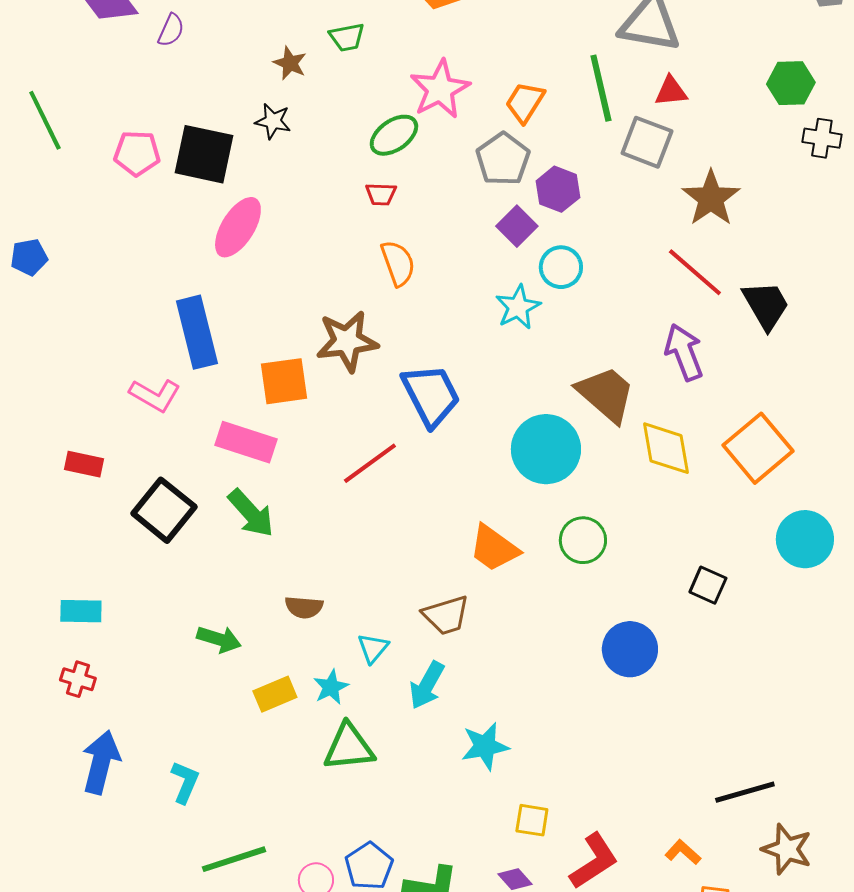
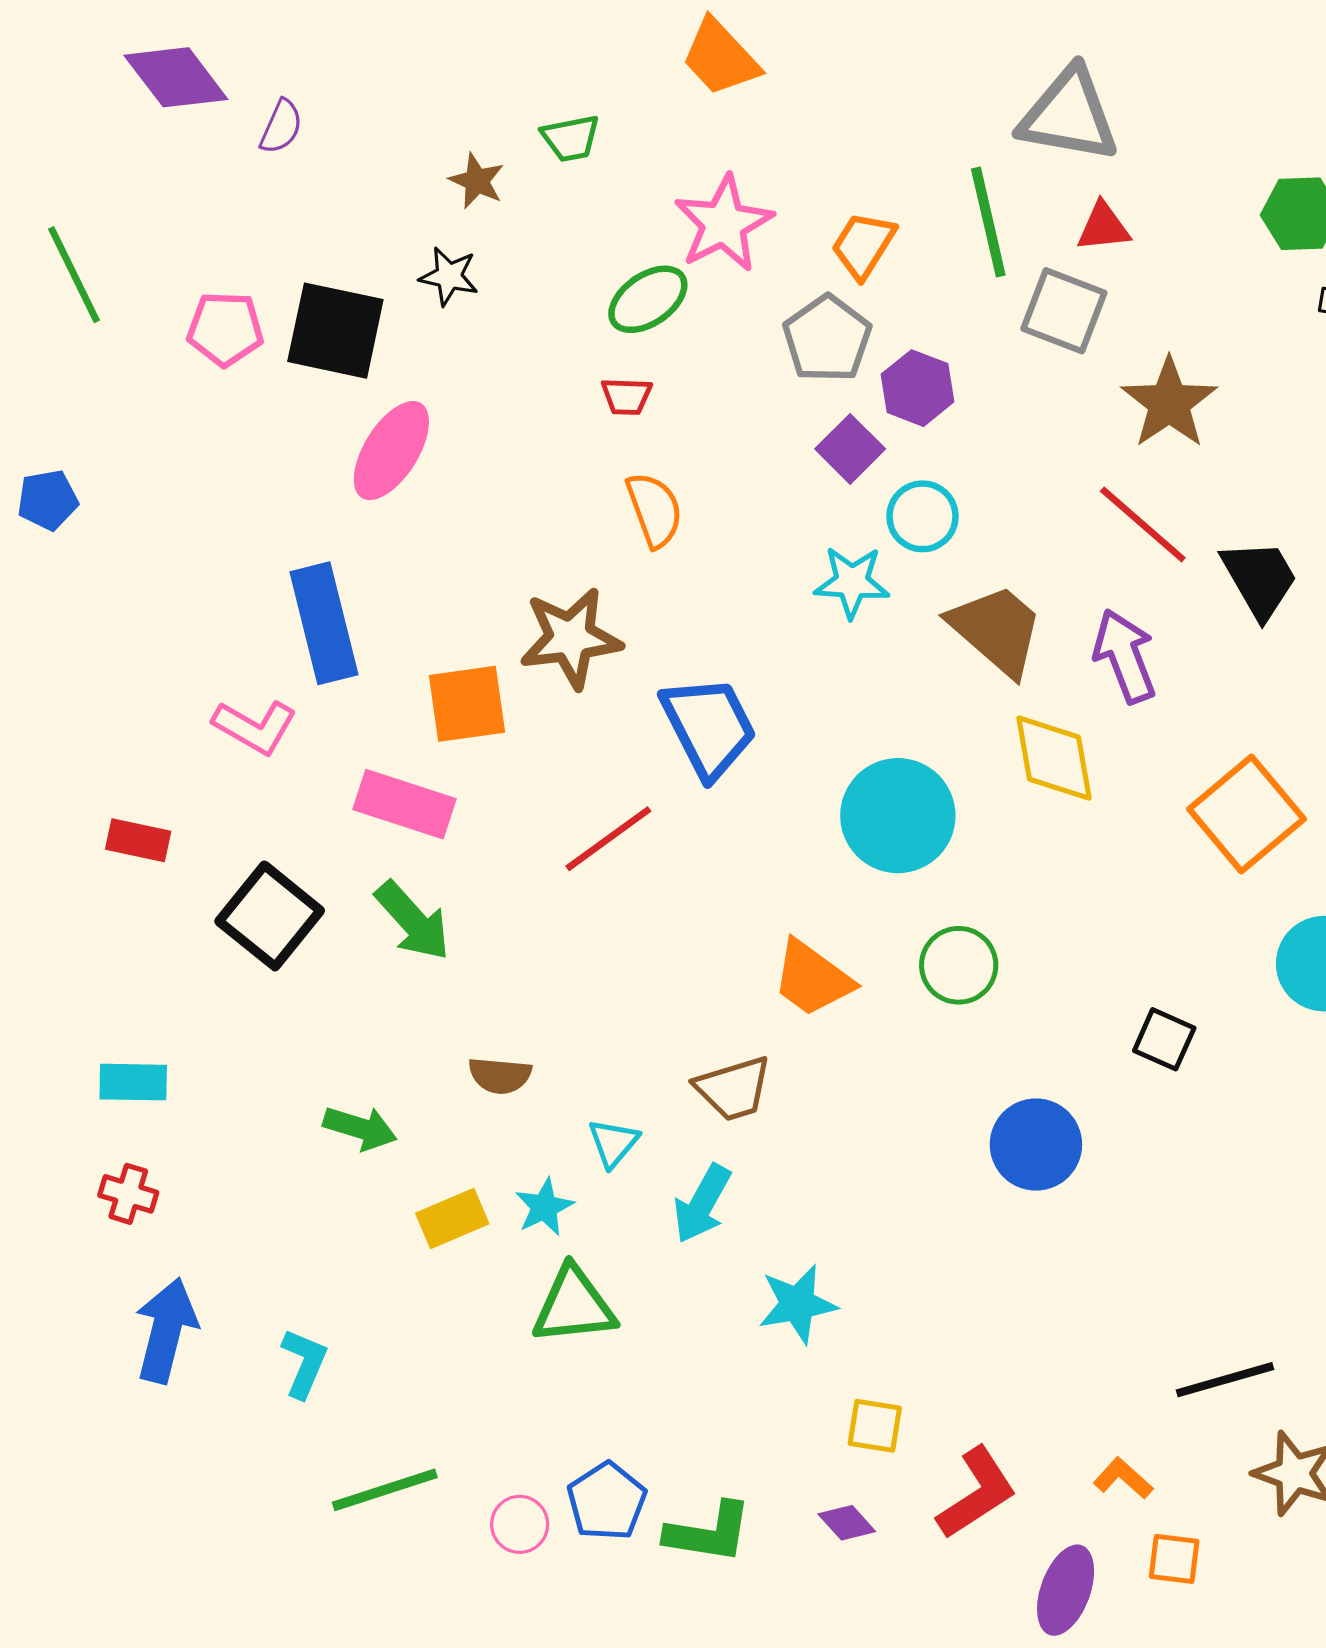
cyan star: (518, 307) -> (852, 582), turned 30
brown trapezoid: (606, 394) -> (997, 630), moved
yellow diamond: (666, 448) -> (1054, 758), moved

